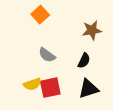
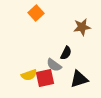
gray semicircle: (47, 55) -> (54, 65), moved
black semicircle: (84, 61) -> (66, 53), moved

